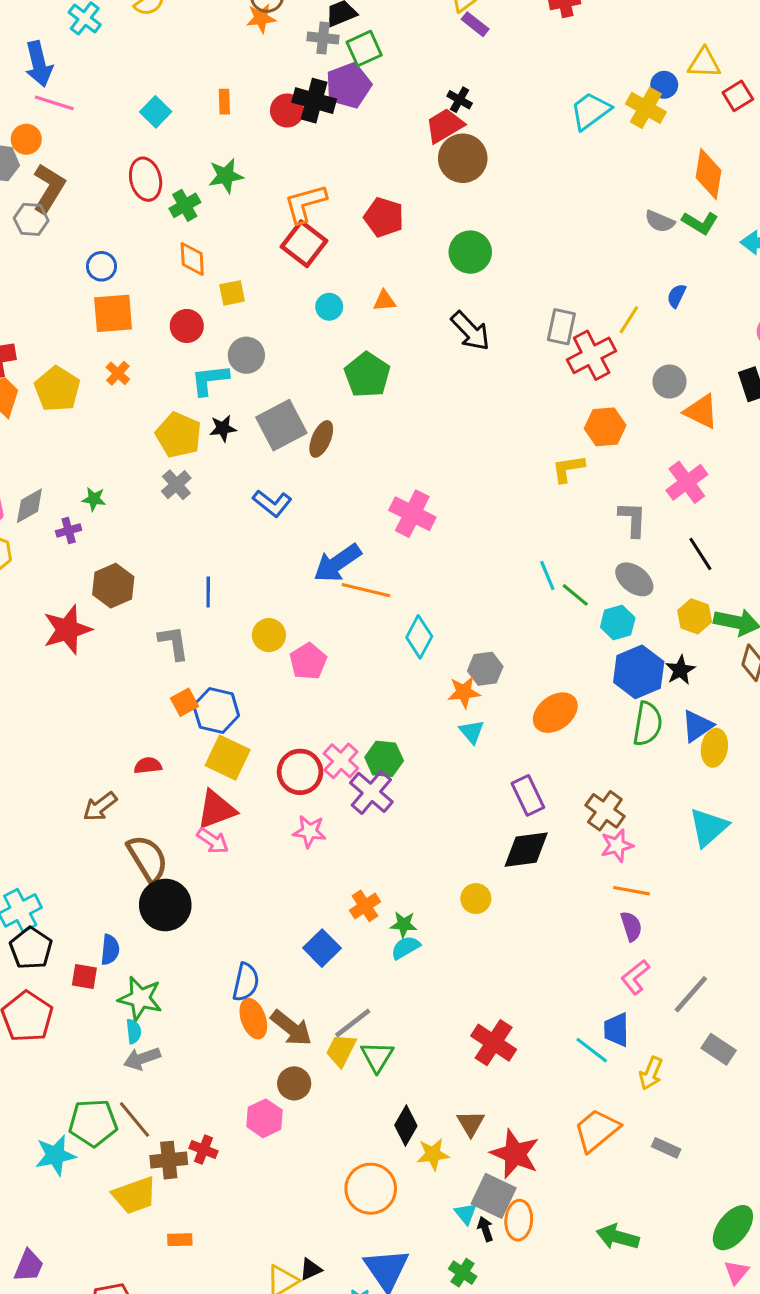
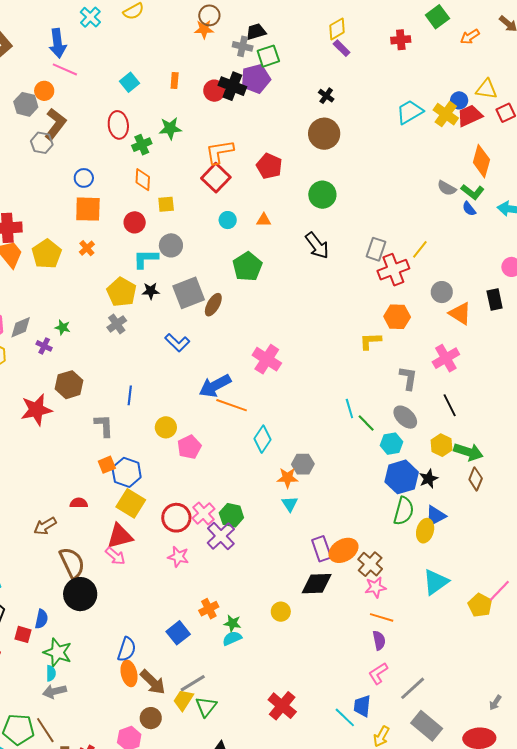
red trapezoid: (445, 126) -> (470, 116), moved
blue semicircle: (677, 296) -> (469, 209), moved, turned -70
purple cross: (69, 530) -> (44, 346), turned 35
orange ellipse: (555, 713) -> (344, 550), moved
yellow ellipse: (714, 748) -> (425, 531), moved
gray rectangle: (719, 1049) -> (427, 726), size x1.4

